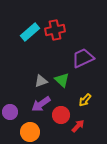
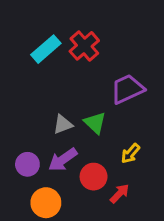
red cross: (55, 30) -> (84, 46), turned -30
purple circle: (10, 112) -> (27, 164), moved

